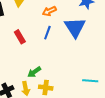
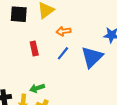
orange arrow: (49, 11) -> (63, 31), moved

